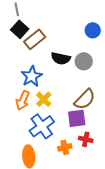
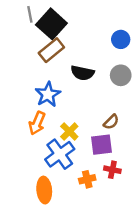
black square: (20, 29) -> (51, 24), moved, size x1.4
gray circle: (84, 61) -> (121, 75), moved
yellow cross: (44, 99) -> (69, 131), moved
brown semicircle: (85, 99) -> (111, 122), size x0.6

